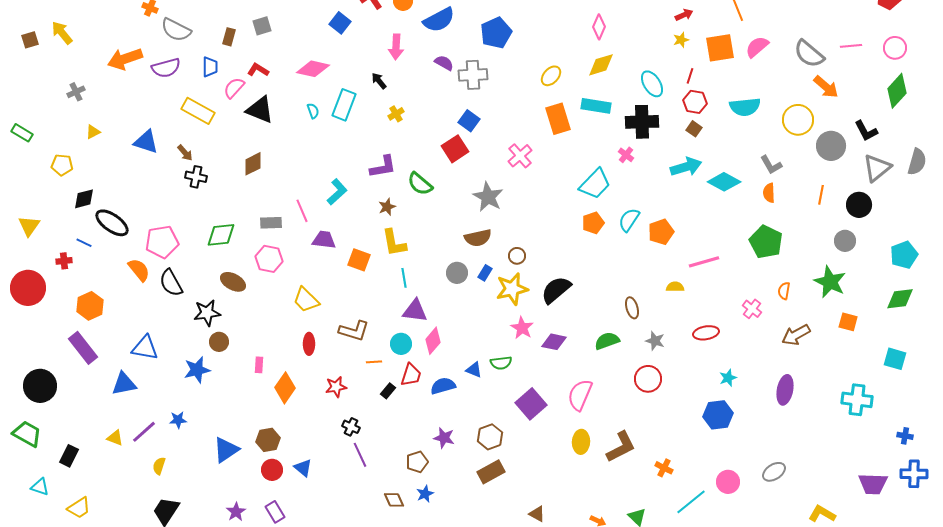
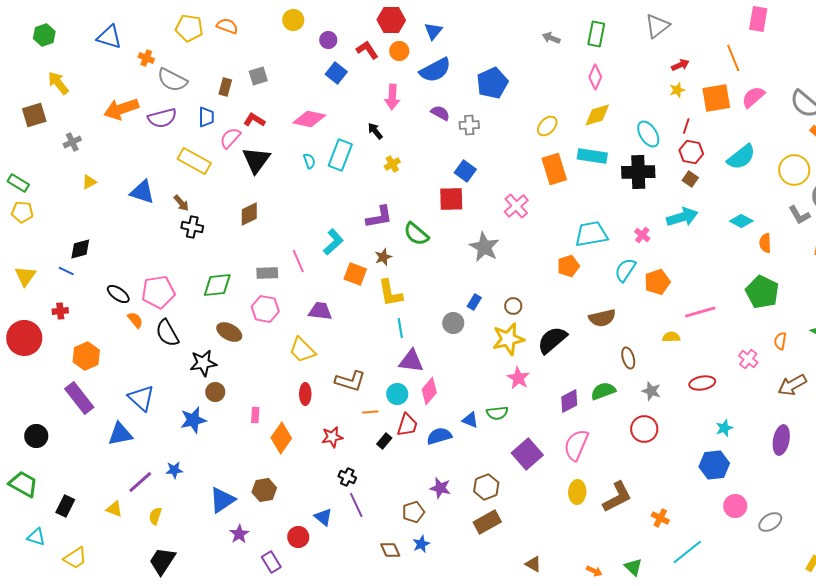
brown square: (30, 40) -> (34, 115), moved, size x1.4
gray cross: (473, 75) -> (469, 125), size x0.7
cyan semicircle: (745, 107) -> (741, 157), turned -32
black triangle: (260, 110) -> (256, 160), turned 44
red square: (455, 149) -> (451, 199), turned 32
pink cross: (626, 155) -> (642, 235), moved
yellow pentagon: (62, 165) -> (22, 212), moved
gray L-shape: (771, 165) -> (799, 215), moved
cyan diamond: (724, 182) -> (741, 221), moved, size x0.7
cyan trapezoid: (595, 184) -> (591, 234), turned -144
black ellipse: (112, 223) -> (118, 294), moved, size x0.7
orange pentagon: (593, 223) -> (568, 266), moved
brown semicircle: (478, 238) -> (602, 318), moved
purple trapezoid: (324, 240) -> (320, 311), moved
blue line: (84, 243) -> (66, 271), moved
orange square: (359, 260) -> (355, 274), moved
orange semicircle: (139, 270) -> (135, 320), size x0.7
blue rectangle: (485, 273) -> (474, 302), moved
purple diamond: (554, 342) -> (569, 401), moved, turned -40
blue triangle: (145, 348) -> (141, 398), turned 32
black circle: (40, 386) -> (36, 436), size x0.7
yellow triangle: (115, 438) -> (114, 509), moved
blue triangle: (303, 468) -> (323, 517), moved
red circle: (272, 470) -> (298, 537), moved
pink circle: (728, 482) -> (735, 506), moved
purple star: (236, 512) -> (239, 534), moved

